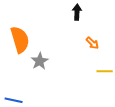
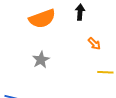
orange semicircle: (20, 40) -> (42, 19), moved, turned 84

